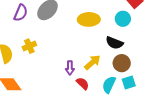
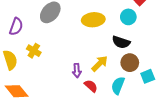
purple semicircle: (21, 13) -> (16, 27), moved
yellow cross: (29, 46) -> (34, 51), turned -32
cyan square: (129, 82) -> (148, 76), moved

